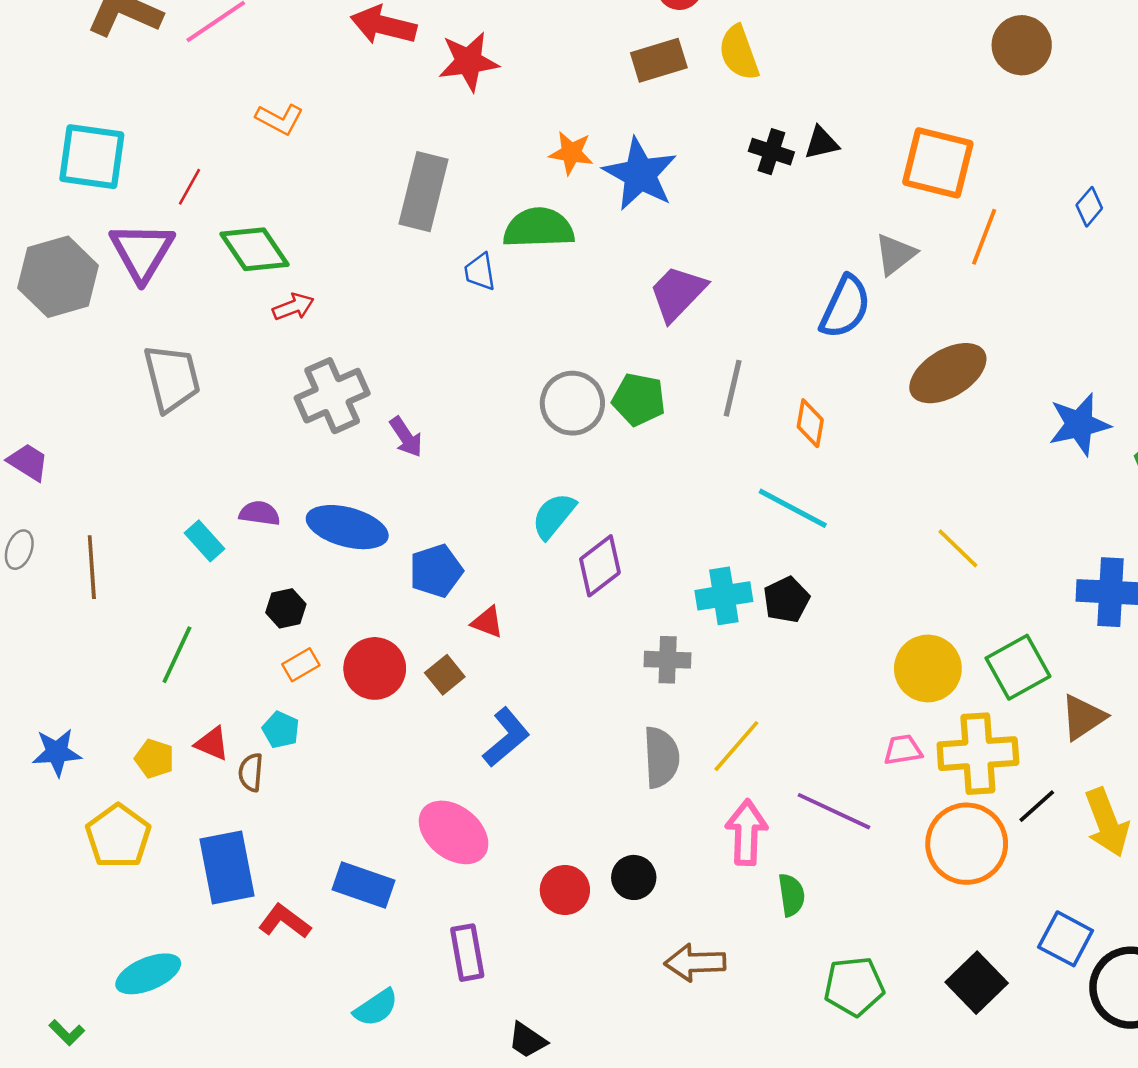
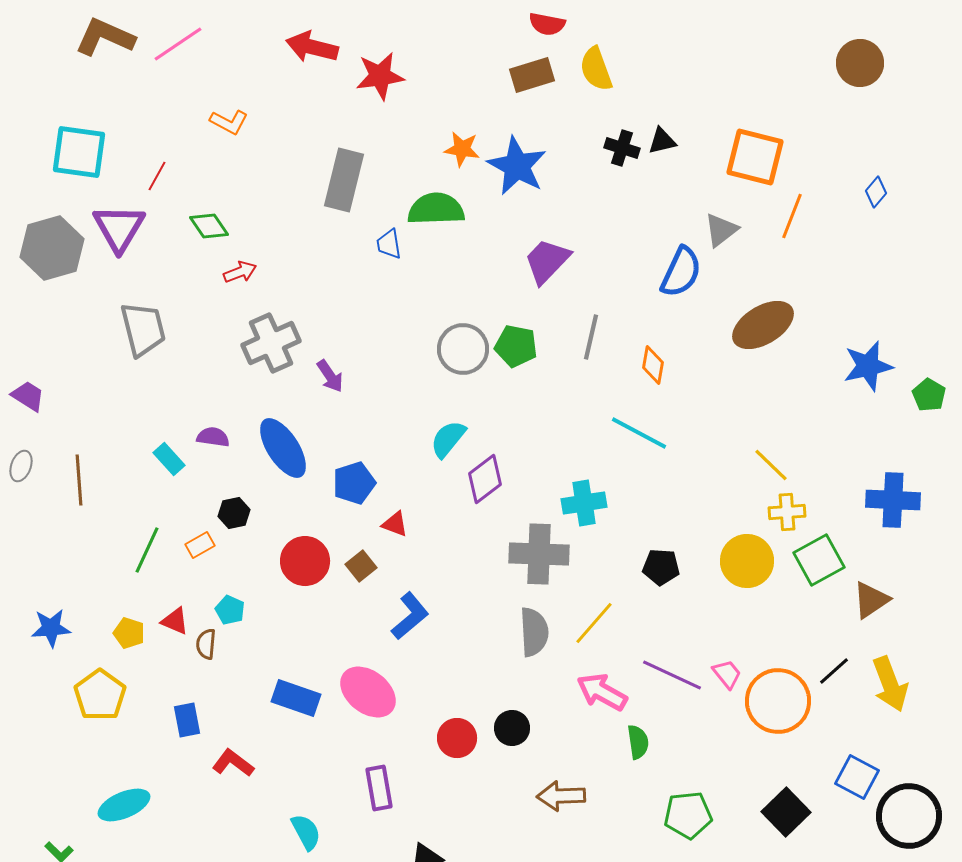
brown circle: (1022, 45) -> (860, 63), moved
green diamond: (255, 249) -> (209, 226), size x0.7
blue ellipse: (347, 527) -> (283, 448), turned 42
black pentagon: (786, 600) -> (661, 567), moved, turned 30
gray cross: (668, 660) -> (539, 554), size x1.6
orange rectangle: (301, 665) -> (200, 545), moved
pink trapezoid: (903, 750) -> (727, 674), moved, turned 60
yellow cross: (978, 754) -> (787, 512), moved, size x0.6
pink arrow: (746, 832) -> (602, 692), turned -63
blue rectangle: (227, 867) -> (187, 720), size x0.6
blue rectangle: (363, 885) -> (296, 698), moved
cyan semicircle: (376, 1008) -> (306, 832), turned -84

